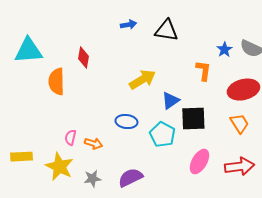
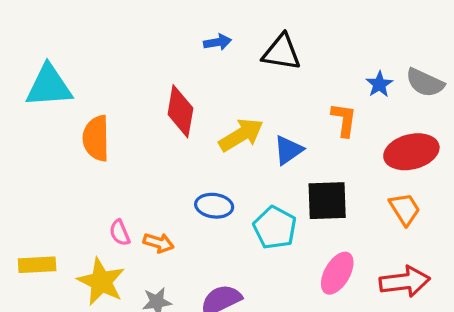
red diamond: (83, 58) -> (180, 111), moved, size x1.4
blue triangle: (170, 101) -> (288, 150), moved
pink semicircle: (70, 138) -> (120, 233), turned -35

